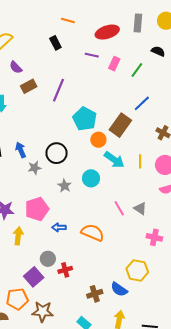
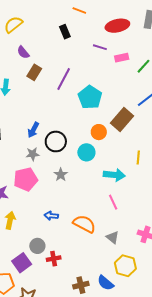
pink rectangle: (114, 64) -> (122, 58), turned 48
brown rectangle: (29, 86) -> (34, 72), turned -35
cyan pentagon: (85, 119) -> (90, 97), moved
blue arrow: (21, 150) -> (33, 130), moved, turned -133
cyan arrow: (114, 160) -> (114, 175), moved, turned -35
cyan circle: (91, 178) -> (86, 152), moved
gray triangle: (140, 208) -> (113, 237), moved
pink pentagon: (37, 209) -> (26, 179), moved

